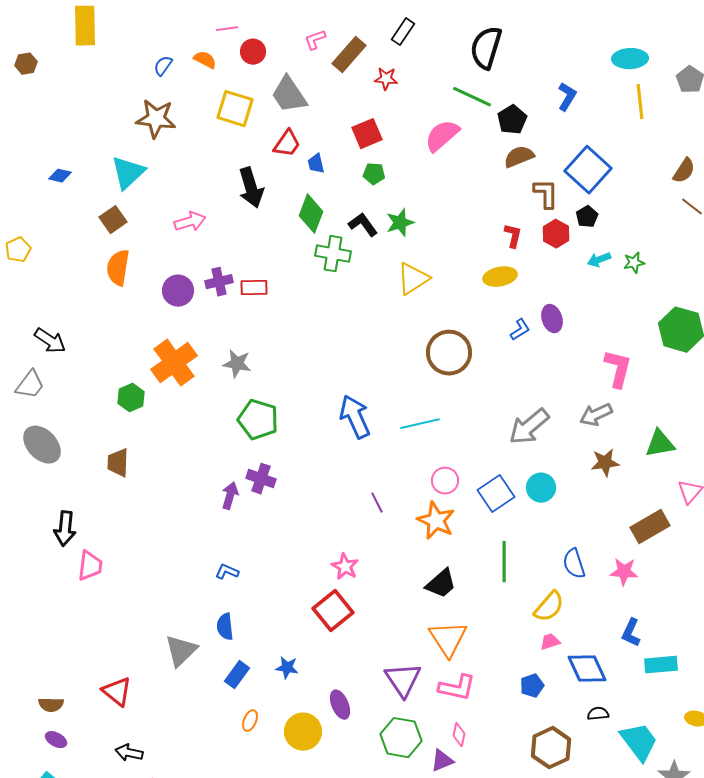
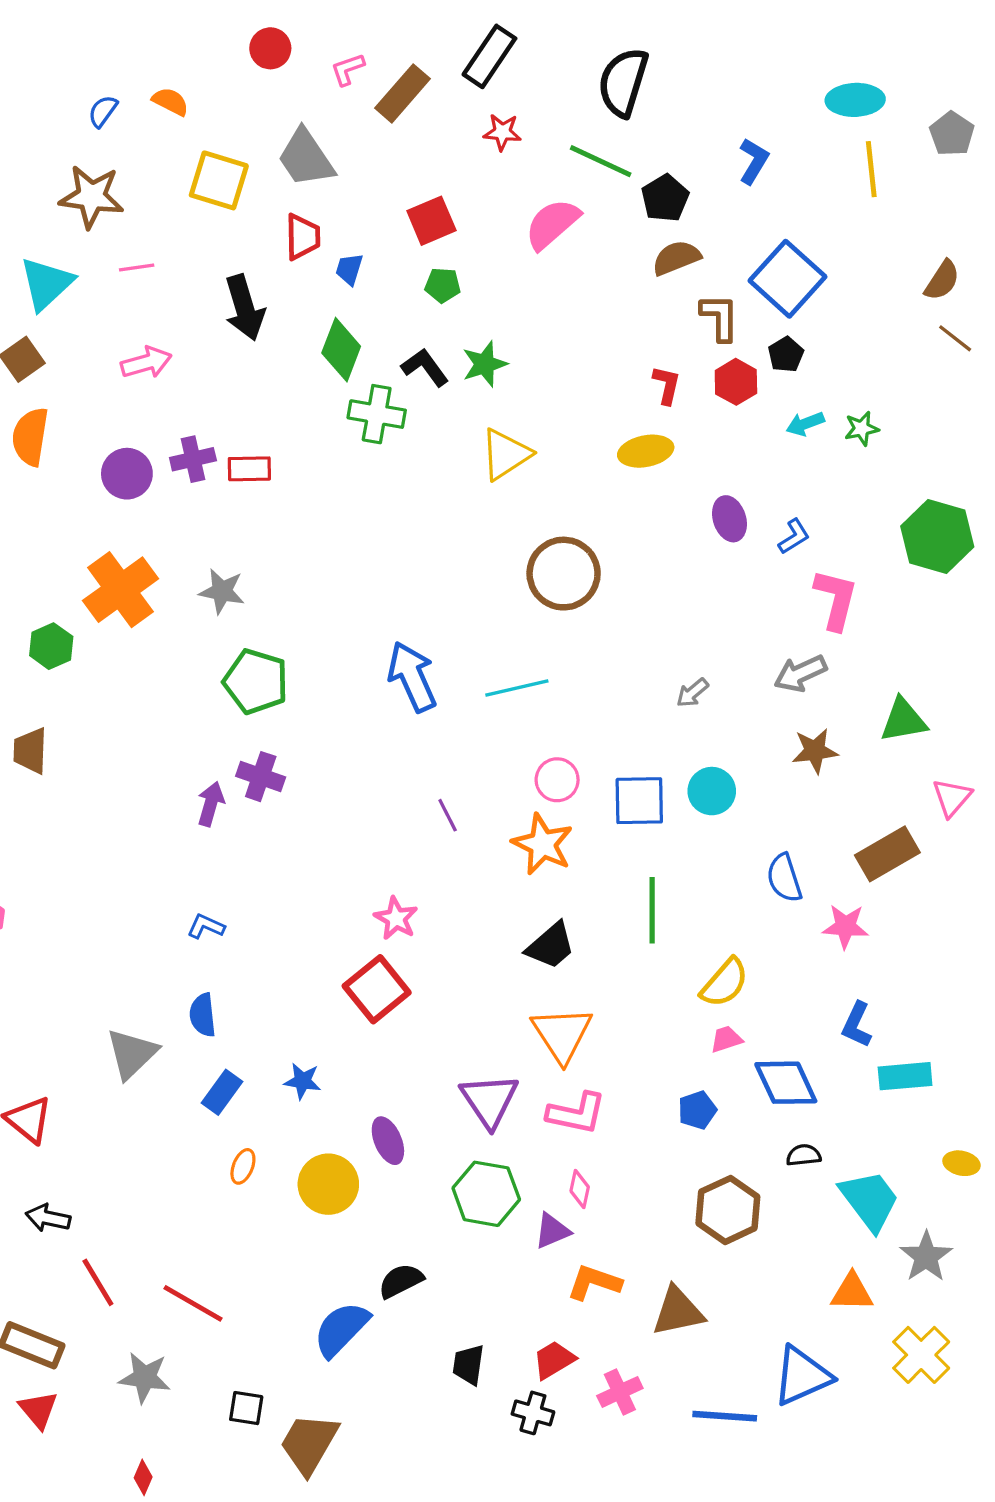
pink line: (227, 29) -> (137, 267), moved
black rectangle: (403, 32) -> (489, 56), size x1.4
red circle: (253, 52) -> (270, 48), moved
red star: (386, 79) -> (502, 132), moved
red trapezoid: (287, 144) -> (303, 237), turned -36
blue trapezoid: (316, 164) -> (349, 269), turned 30
blue L-shape: (520, 330) -> (794, 536), moved
gray arrow: (529, 427) -> (692, 693), size x0.5
blue square: (496, 494) -> (639, 801), turned 33
blue semicircle: (574, 564) -> (784, 878), moved

